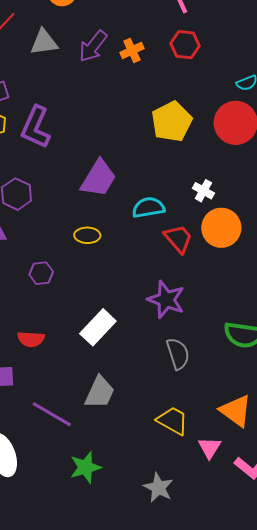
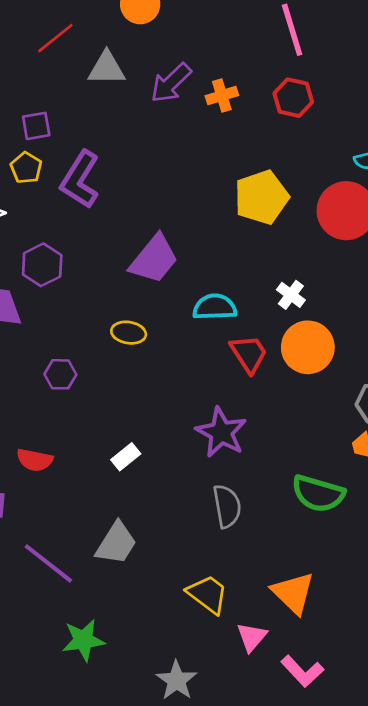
white rectangle: (98, 327) -> (126, 457), size x0.6

